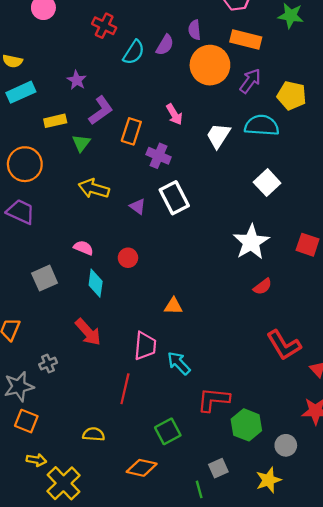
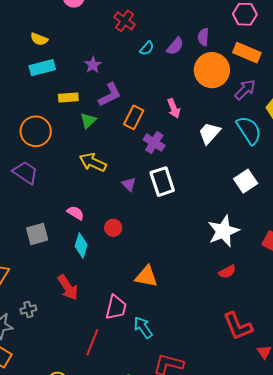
cyan semicircle: (134, 52) -> (147, 48), size x0.7
cyan semicircle: (262, 125) -> (249, 130), turned 44
orange triangle: (173, 306) -> (146, 276), size x1.4

